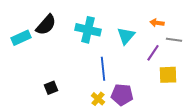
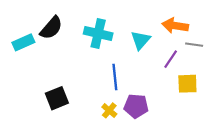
orange arrow: (157, 23) -> (175, 26), size x1.6
black square: (51, 88) -> (57, 98), size x1.5

